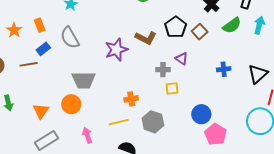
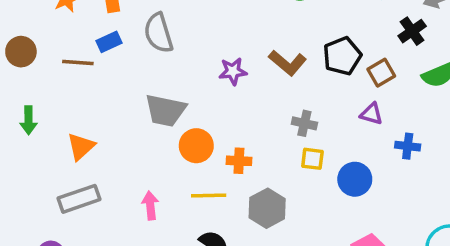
purple star: (116, 50) -> (233, 71), size x0.7
purple triangle: (181, 59) -> (371, 114), moved, turned -32
orange circle: (71, 104) -> (196, 146), moved
blue circle: (201, 114) -> (355, 179), moved

